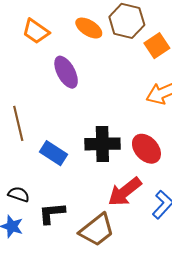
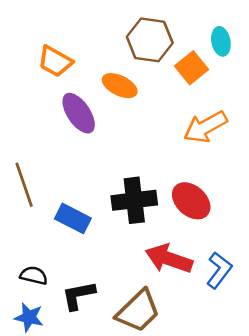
orange ellipse: (89, 28) -> (120, 86), moved
orange trapezoid: (36, 31) -> (55, 61), moved
red arrow: (125, 192) -> (169, 259), turned 63

